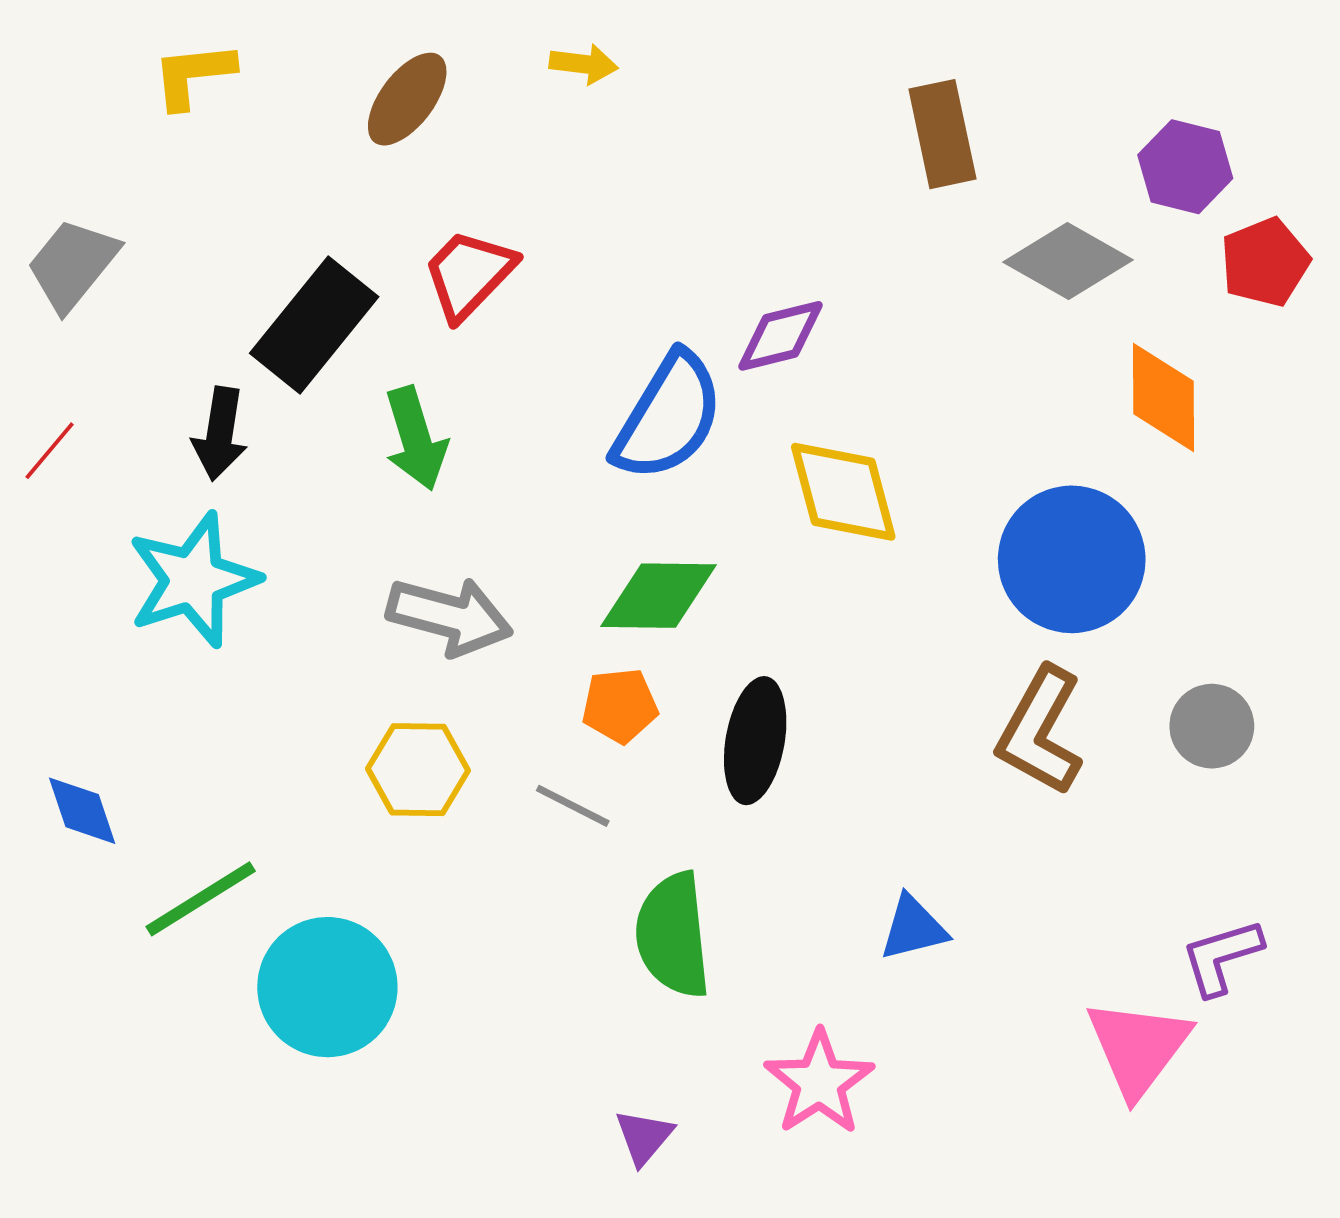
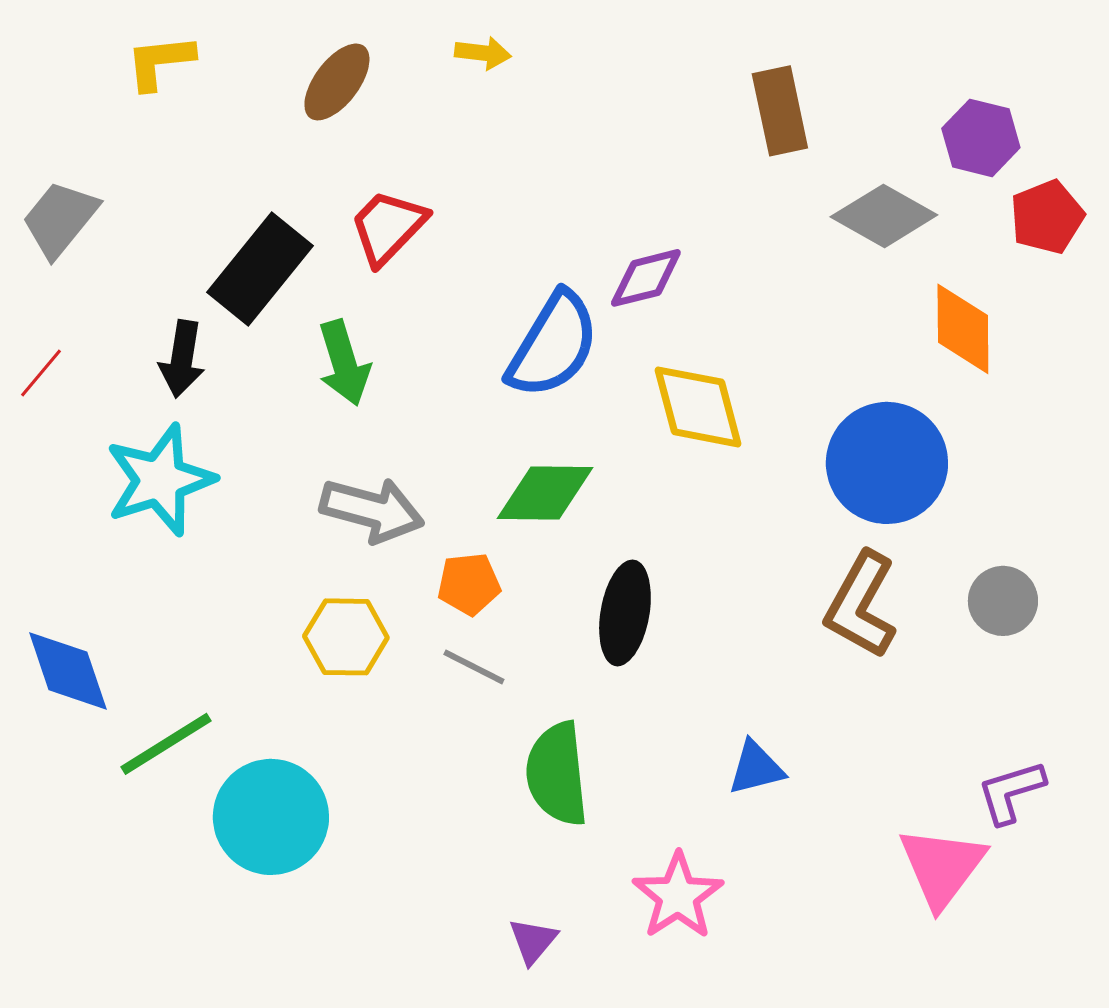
orange pentagon: (620, 706) -> (469, 584), moved
blue diamond: (82, 811) -> (68, 671), size x1.4

